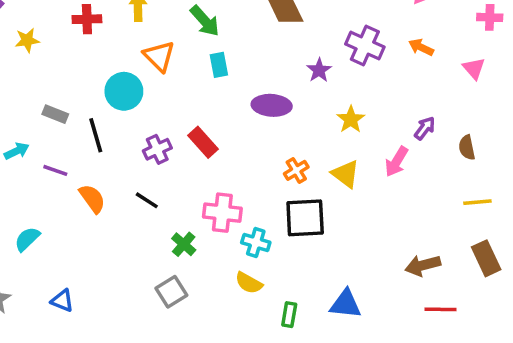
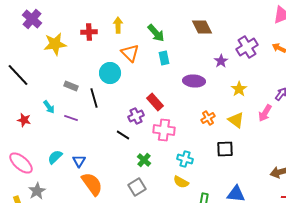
yellow star: (27, 40) -> (55, 44), size x1.6
purple cross: (365, 46) -> (247, 47), turned 35
purple cross: (157, 149) -> (136, 116), moved
cyan arrow: (17, 151) -> (49, 107), turned 80
orange semicircle: (92, 199) -> (92, 184), moved, size x1.4
pink cross: (222, 213) -> (164, 130), moved
black square: (305, 218) -> (225, 149), moved, size x0.7
blue triangle: (62, 301) -> (79, 161), moved, turned 40

